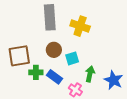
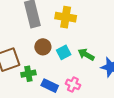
green arrow: (90, 74) -> (86, 55), moved, turned -63
blue rectangle: (55, 77) -> (50, 86), moved

